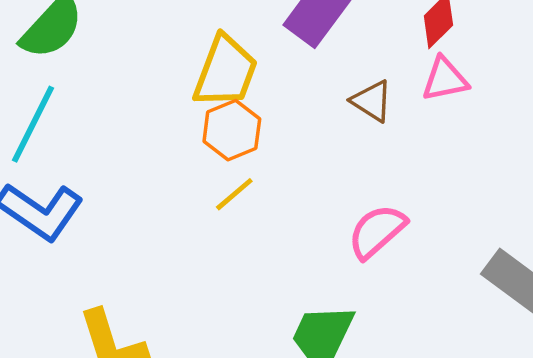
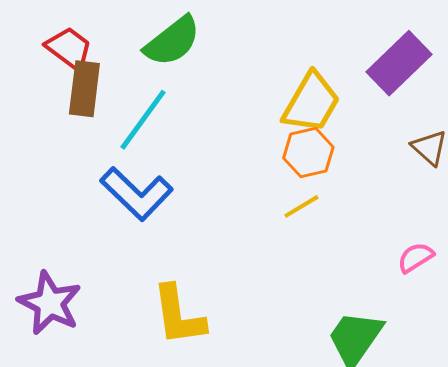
pink semicircle: (377, 231) -> (416, 257), size x0.7

